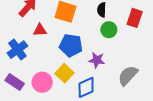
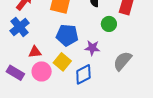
red triangle: (40, 30) -> (35, 52), moved
green circle: (109, 30) -> (109, 24), moved
blue cross: (17, 50) -> (20, 27), moved

